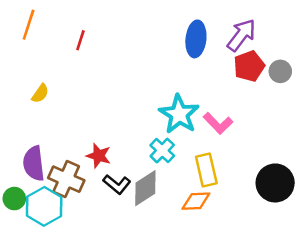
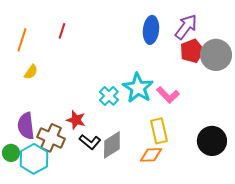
orange line: (29, 25) -> (22, 40), moved
gray circle: (280, 71) -> (216, 55), size x1.8
cyan cross: (162, 151) -> (109, 96), moved

